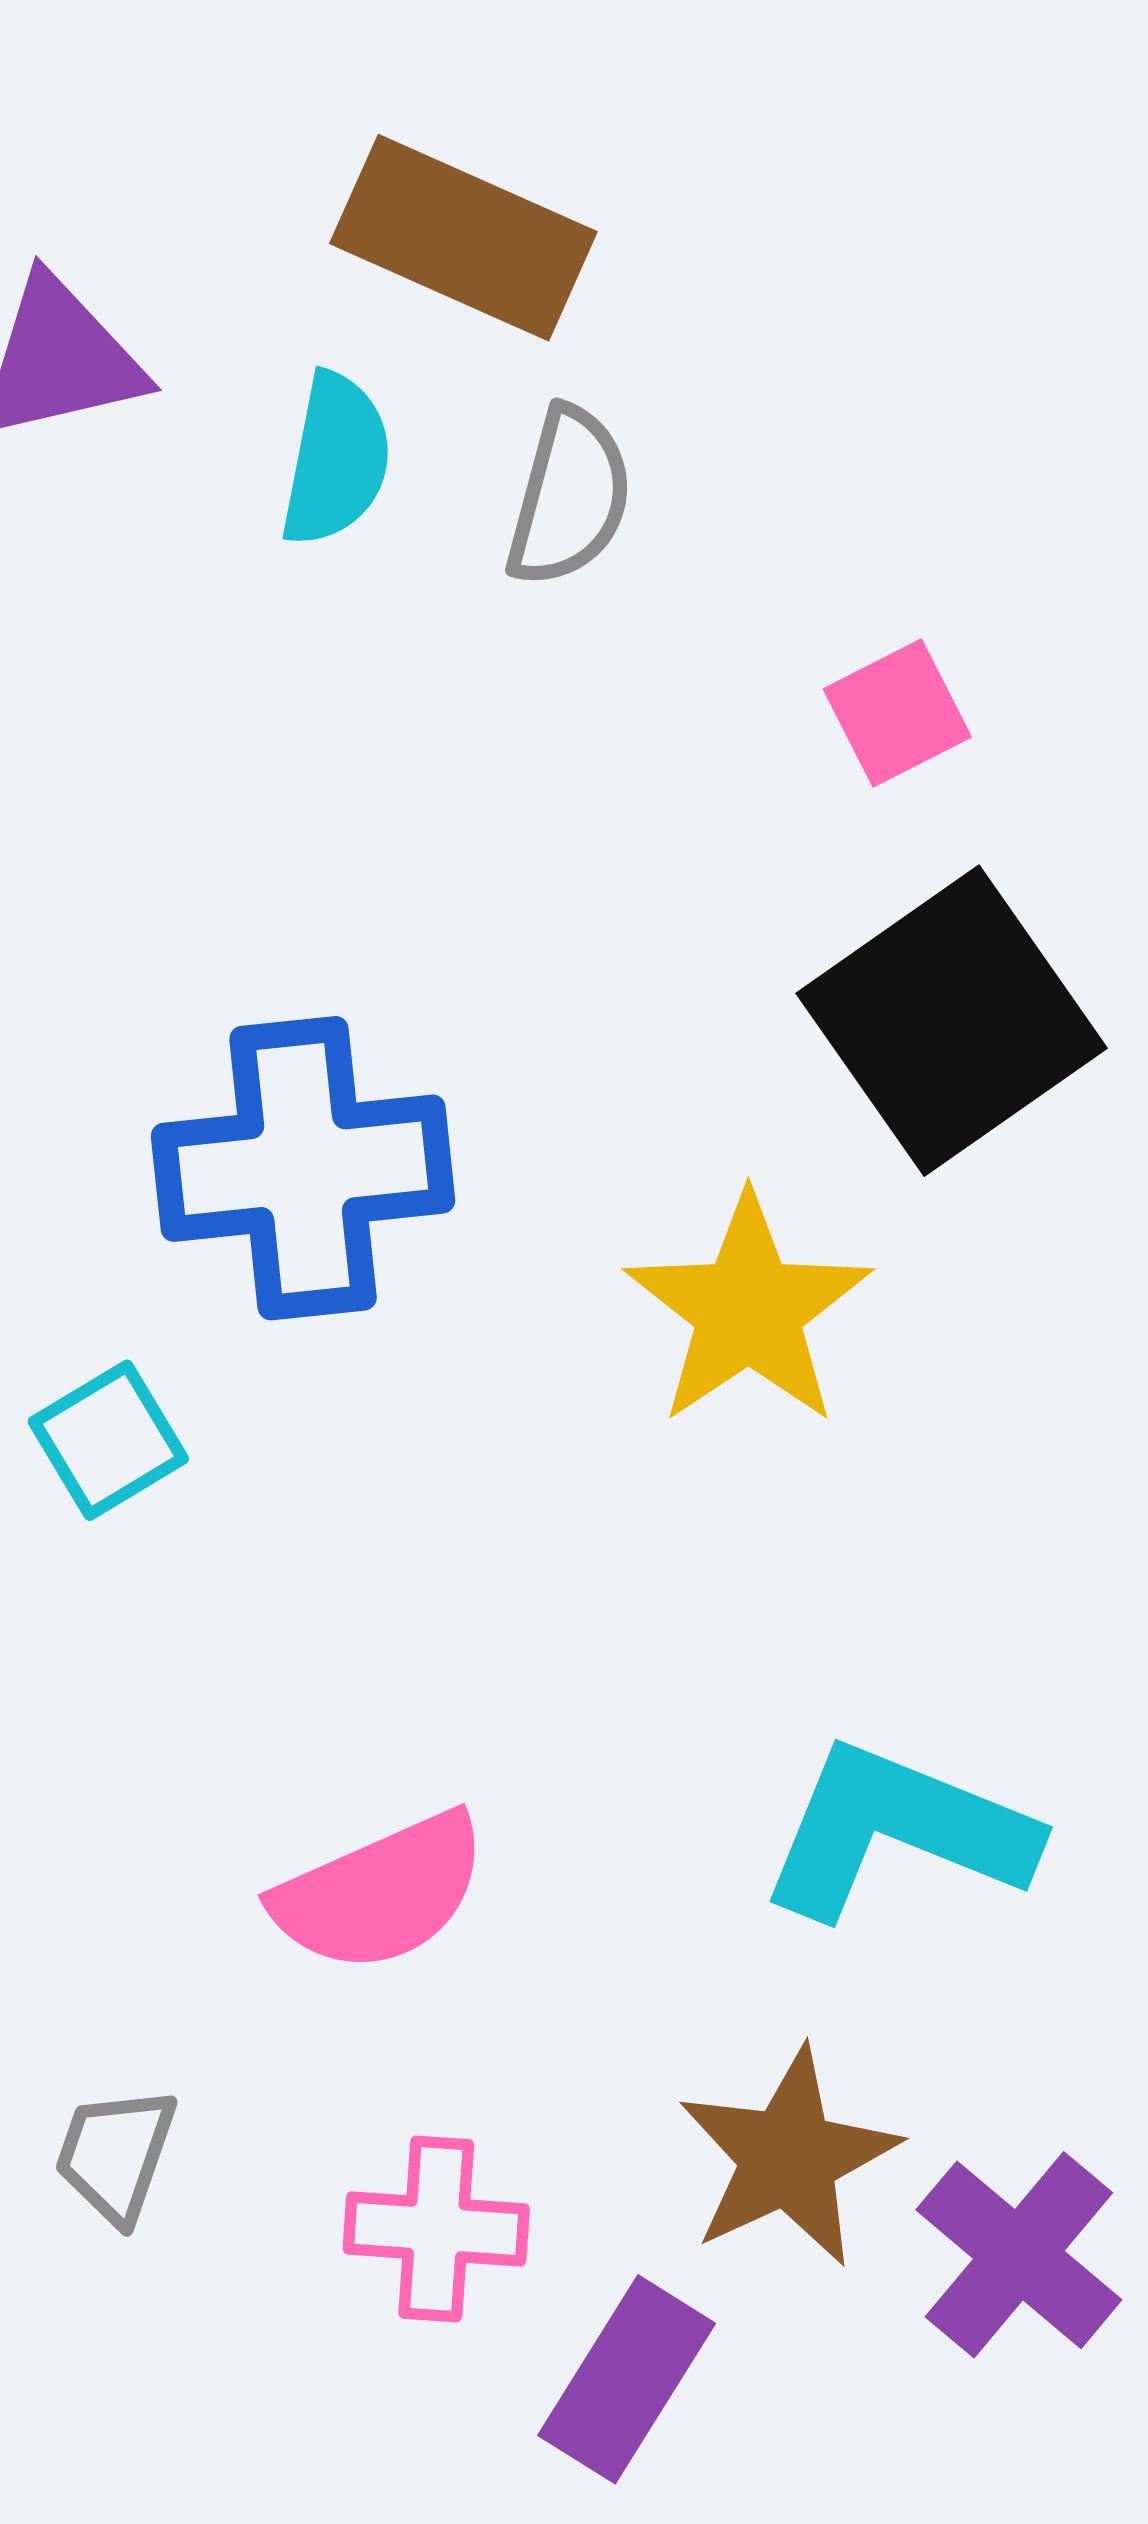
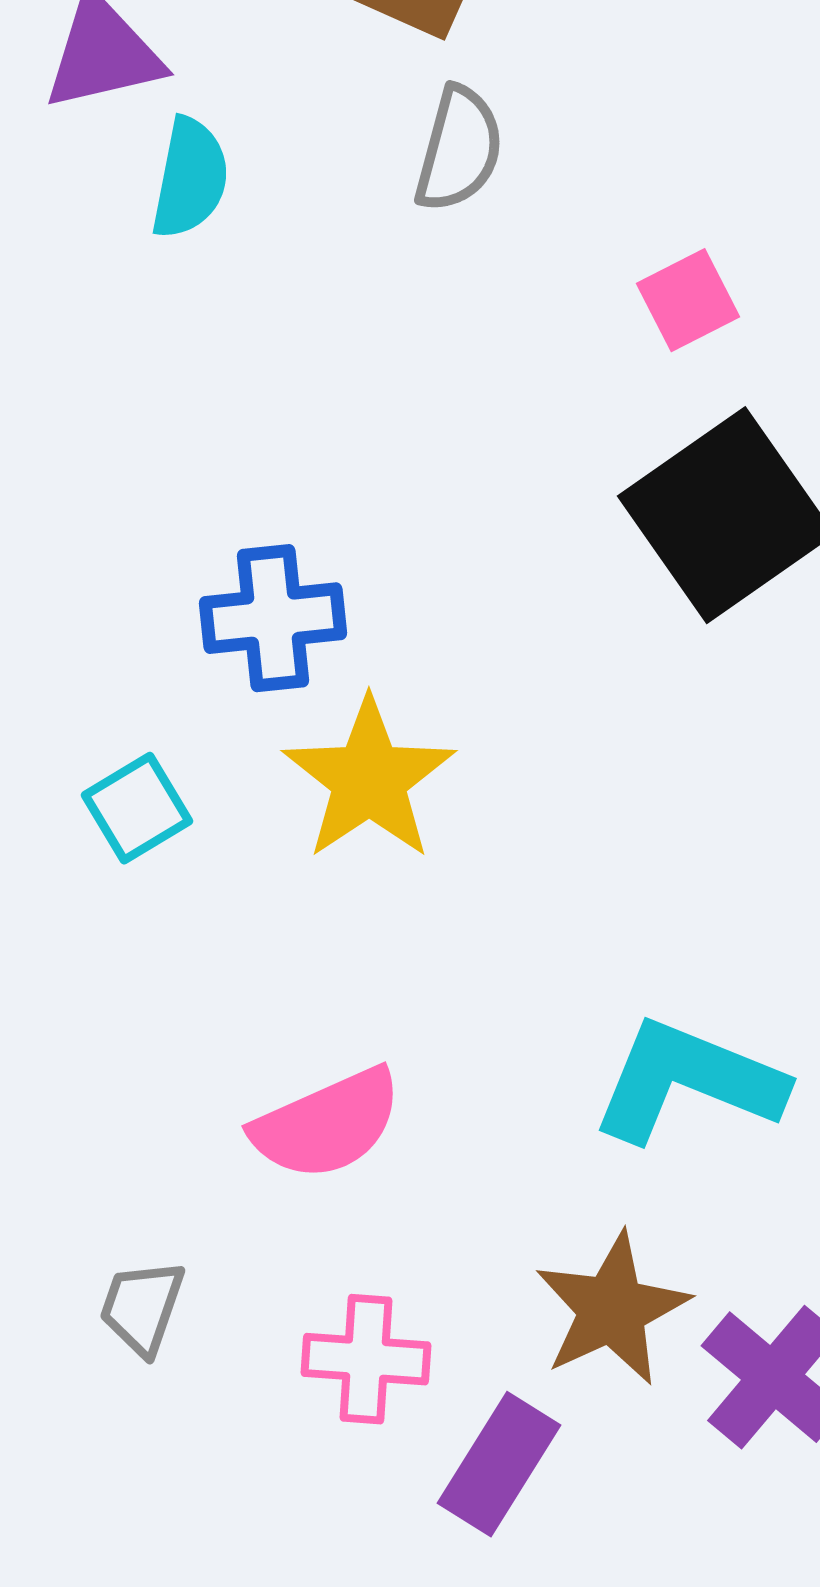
cyan semicircle: (336, 460) -> (190, 178), moved
blue cross: (303, 1168) -> (273, 618), size x0.7
yellow star: (748, 1310) -> (369, 779), moved

